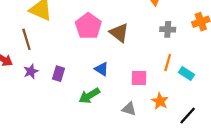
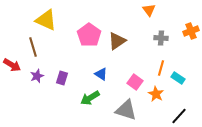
brown triangle: (119, 33) -> (117, 41), turned 48
pink square: (139, 78) -> (135, 82), turned 35
orange star: (160, 101) -> (156, 94), moved
gray triangle: (129, 109) -> (126, 110), size x1.6

